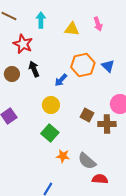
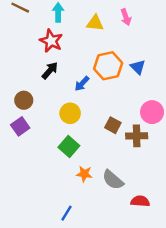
red star: (23, 44) -> (51, 41), moved
black arrow: (34, 69) -> (50, 71), turned 63
brown circle: (12, 74) -> (24, 100), moved
red semicircle: (100, 179) -> (140, 201), moved

